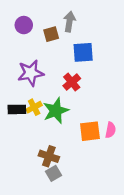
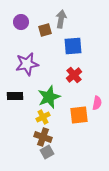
red cross: (72, 82) -> (74, 75), moved
yellow cross: (34, 107) -> (43, 117), moved
pink semicircle: (110, 130) -> (97, 103), moved

